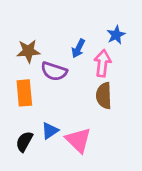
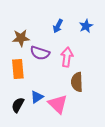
blue arrow: (78, 48) -> (58, 26), moved
pink arrow: (103, 63) -> (67, 57), moved
brown semicircle: (104, 96) -> (77, 82), moved

